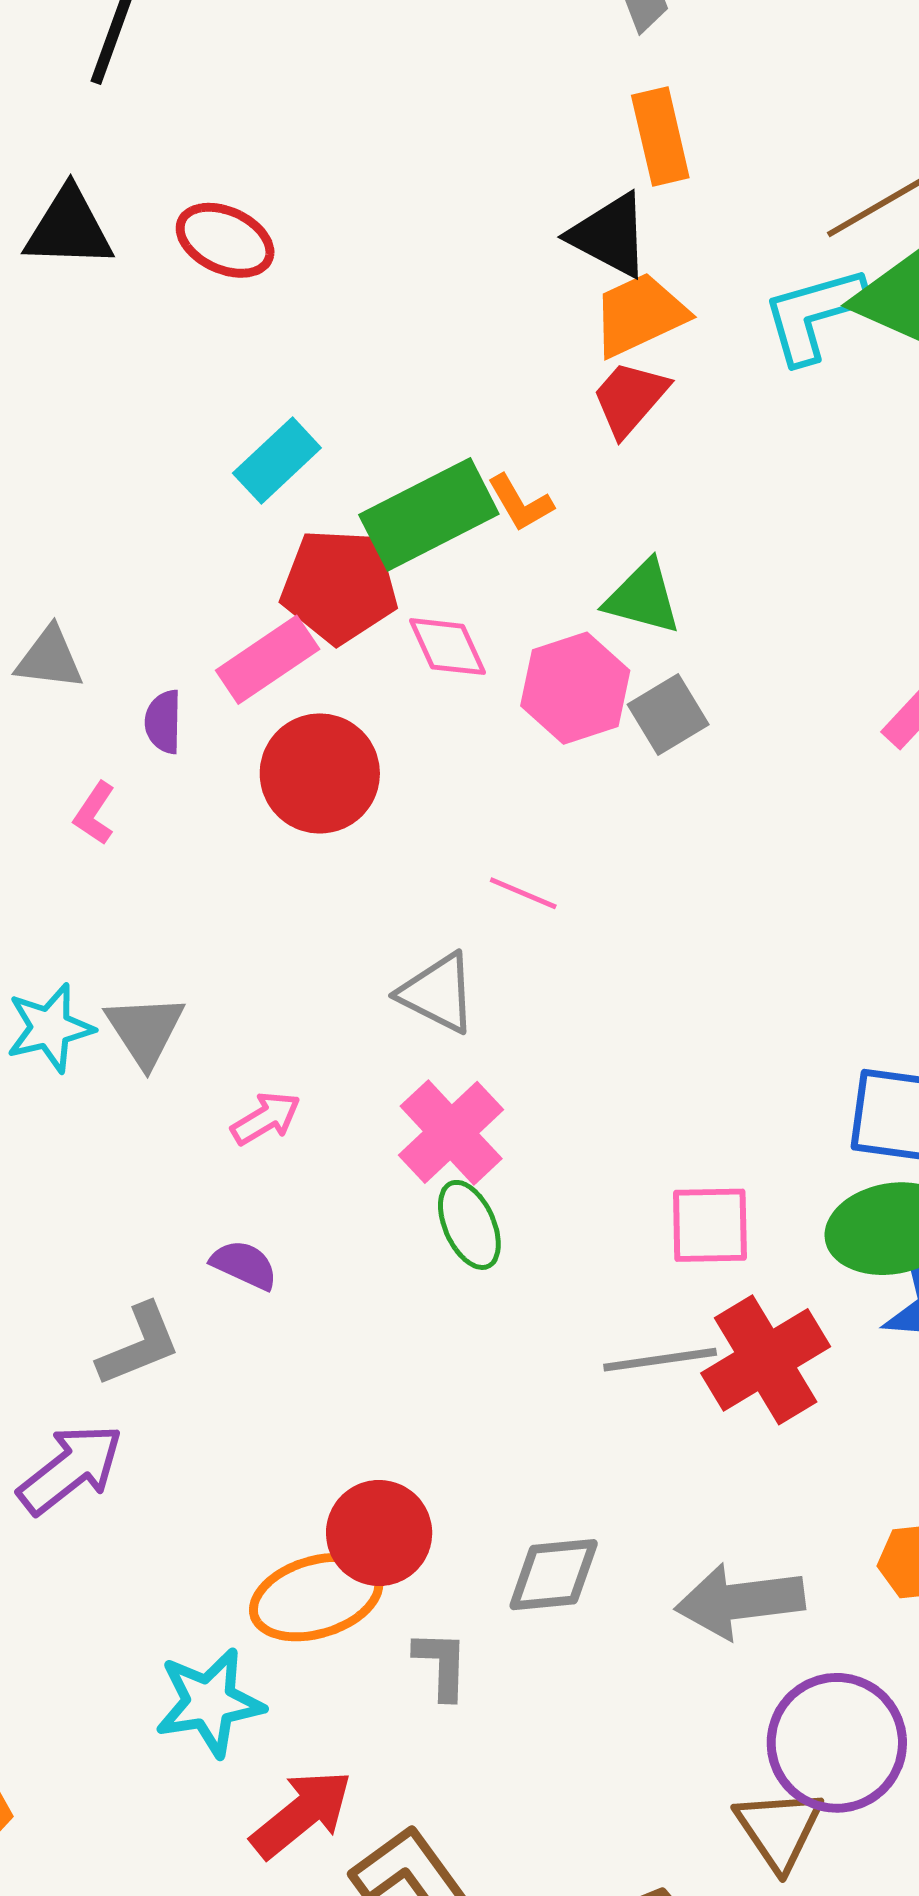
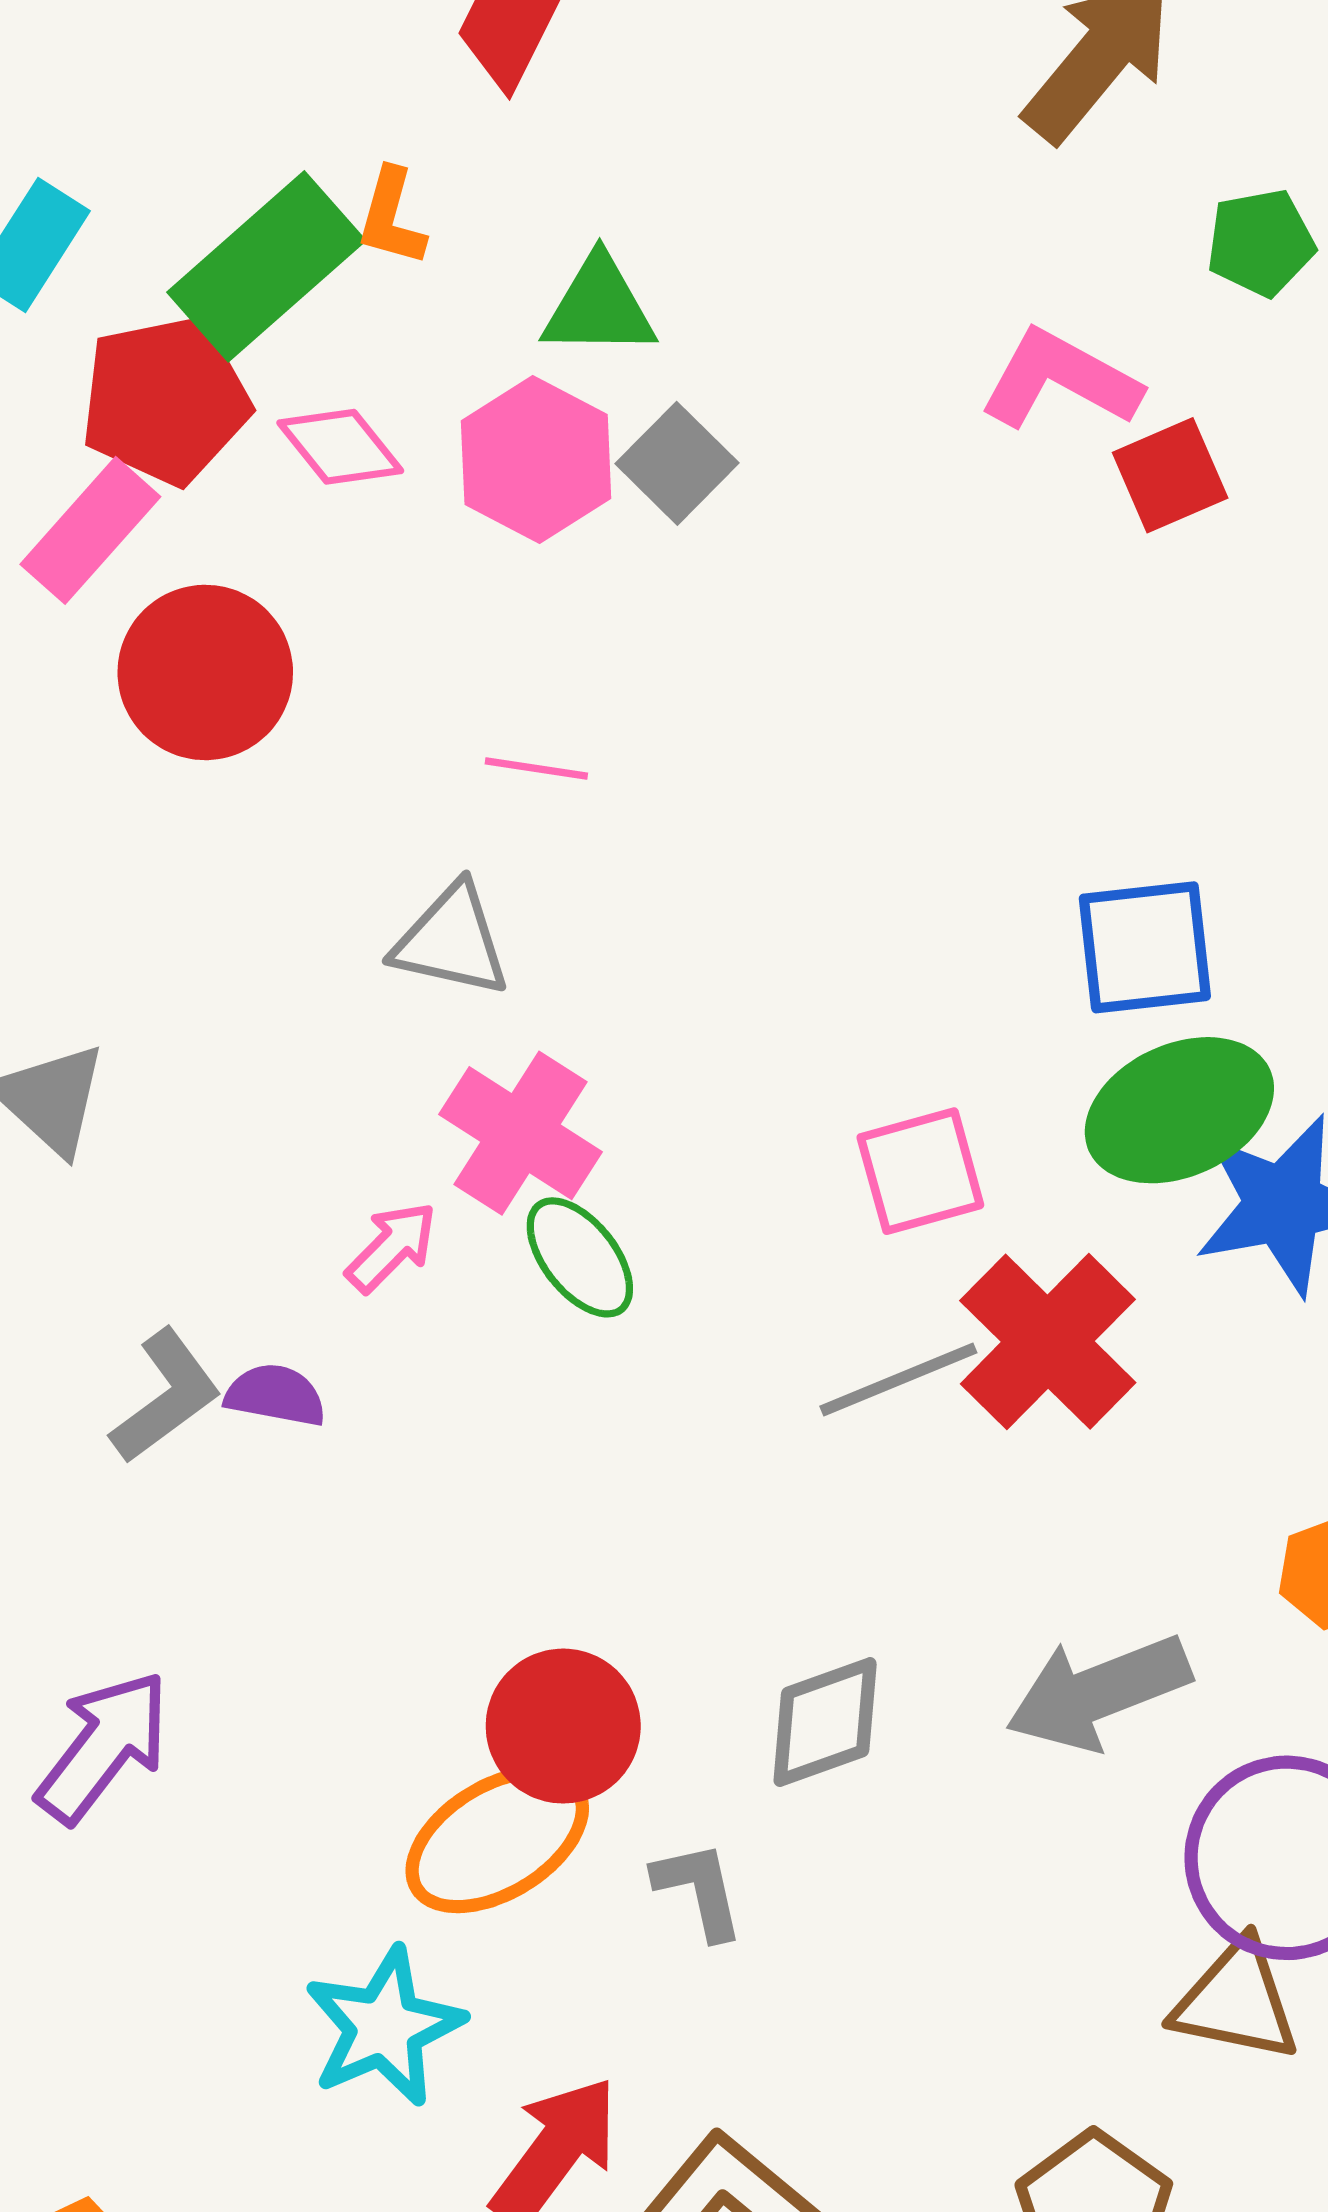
orange L-shape: (520, 503) -> (391, 217), turned 60
pink arrow: (266, 1118) -> (392, 1247), moved
gray L-shape: (139, 1345) -> (166, 1396), moved
brown triangle: (779, 1829) -> (1236, 2001), turned -30

